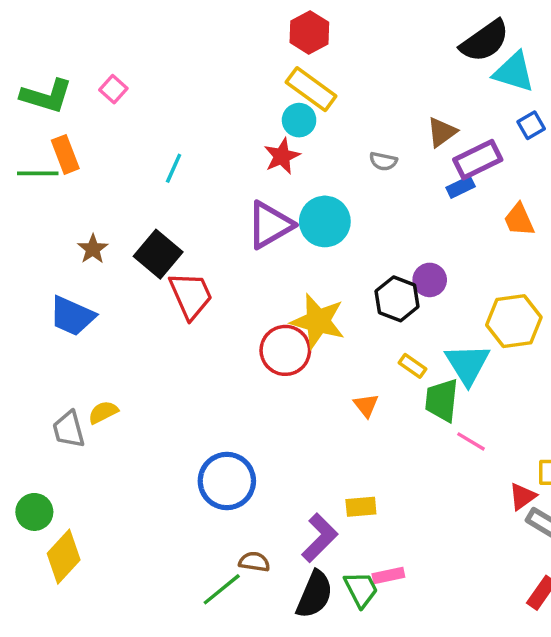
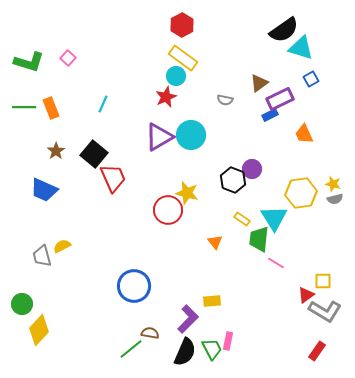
orange rectangle: (65, 154) -> (51, 108), moved
yellow star: (318, 321) -> (187, 193), size x0.7
pink rectangle: (388, 576) -> (228, 341), turned -66

